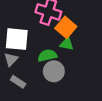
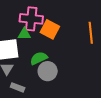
green triangle: (67, 44) -> (24, 34), moved

